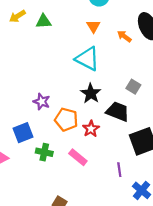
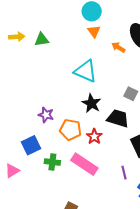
yellow arrow: (17, 16) -> (17, 37), turned -147
orange triangle: (93, 26) -> (94, 31), moved
pink rectangle: (78, 157) -> (84, 164), size x1.5

